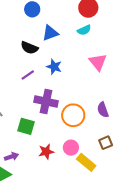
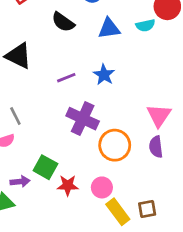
cyan semicircle: (84, 30) -> (145, 25), moved
black semicircle: (29, 48) -> (63, 22), moved
pink triangle: (98, 62) -> (159, 116), moved
green square: (26, 126) -> (45, 167), moved
brown square: (106, 143) -> (147, 209), moved

